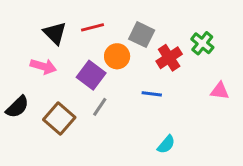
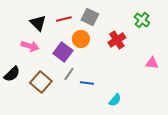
gray square: (142, 35) -> (90, 17), moved
green cross: (202, 43) -> (142, 20), moved
blue line: (152, 94) -> (87, 83), moved

